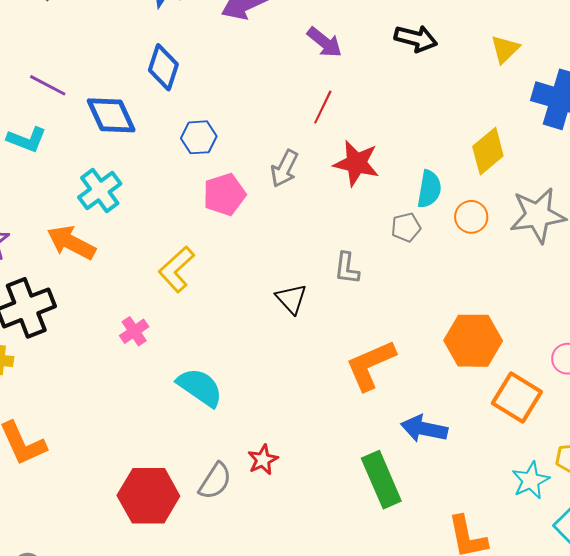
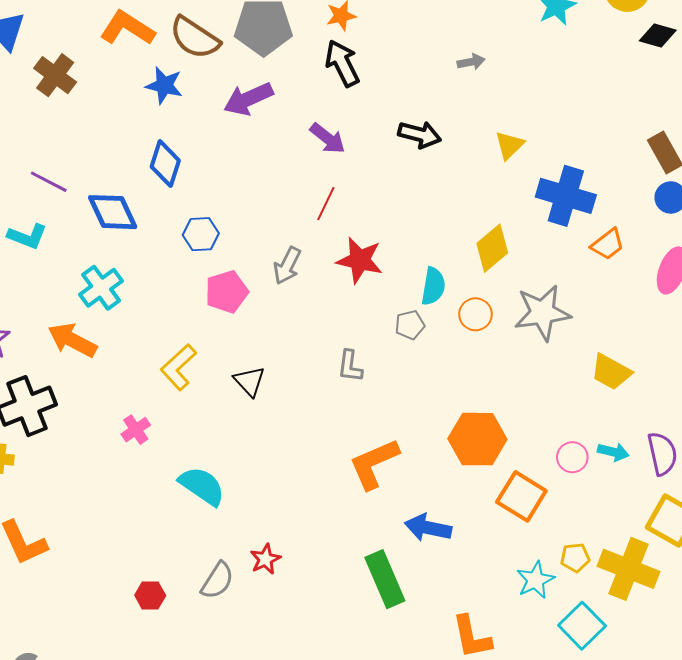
black triangle: (291, 299) -> (249, 381), moved
red hexagon: (148, 496) -> (150, 595), size x0.5

